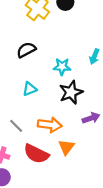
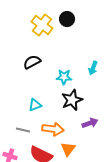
cyan triangle: (30, 89) -> (35, 105), moved
gray line: (16, 126) -> (23, 130), turned -32

